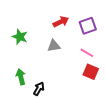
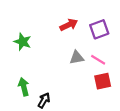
gray triangle: (54, 46) -> (77, 58), moved
red square: (91, 72) -> (103, 81), turned -35

